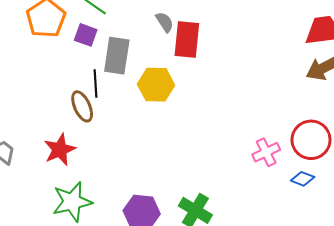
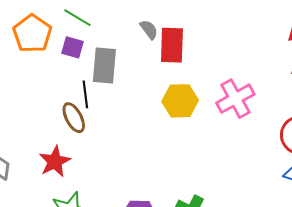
yellow hexagon: (156, 85) -> (180, 101), moved
pink cross: (266, 152) -> (235, 99), moved, size x1.4

